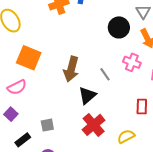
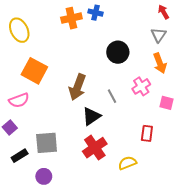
black circle: (119, 27) -> (118, 52), moved
pink cross: (132, 62) -> (141, 86), turned 30
gray square: (47, 125) -> (47, 143), size x1.6

